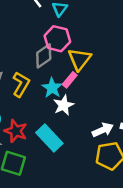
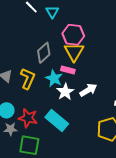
pink hexagon: (57, 39) -> (73, 35), moved
pink rectangle: (70, 80) -> (68, 70), turned 72
white arrow: (103, 130) -> (88, 90), moved

